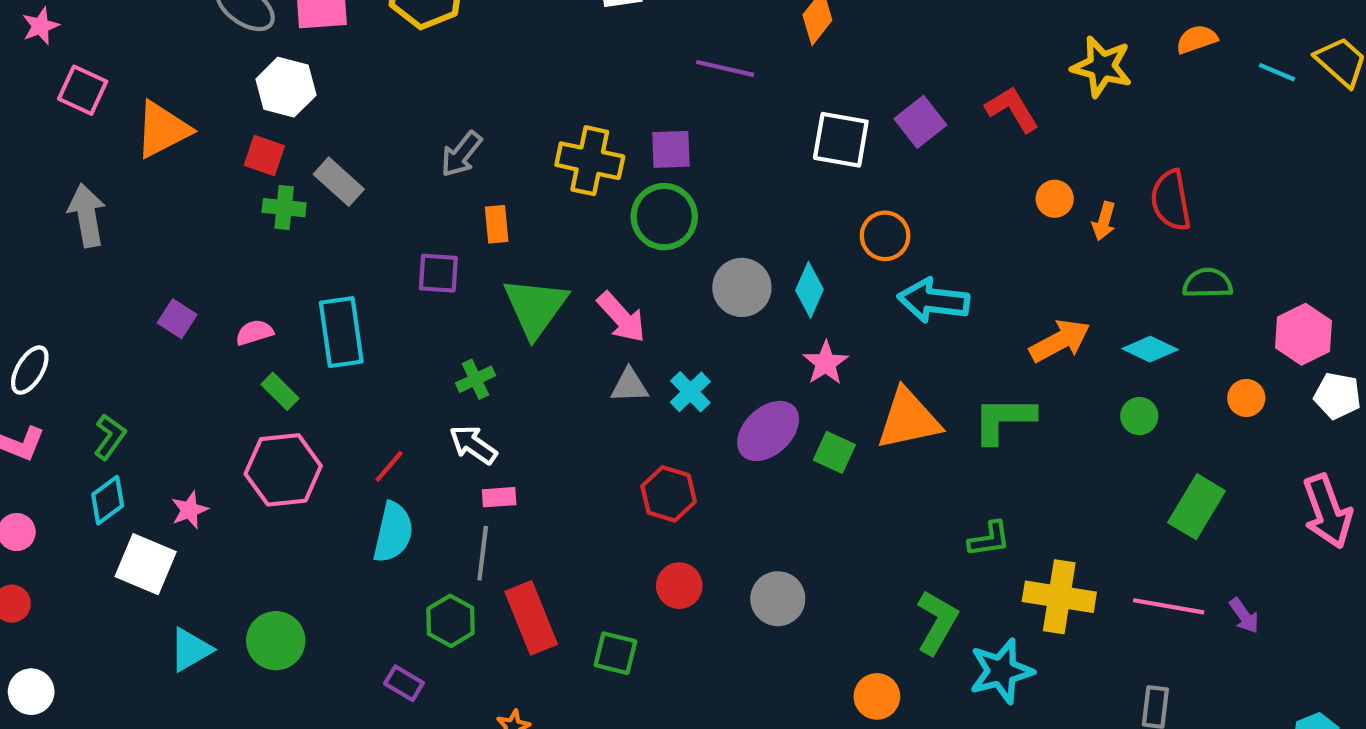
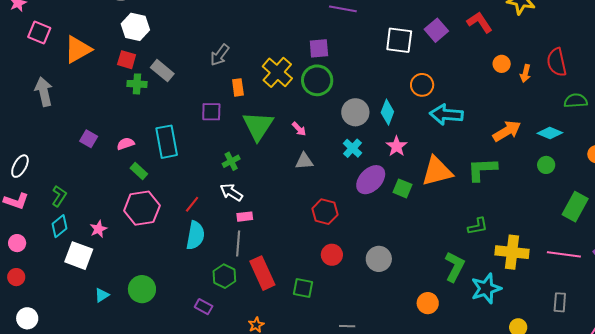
yellow cross: (590, 161) -> (277, 72), moved, turned 32
pink arrow: (621, 317) -> (299, 129), size x0.6
cyan cross: (690, 392) -> (352, 148), moved
cyan triangle: (191, 650) -> (102, 295), size x0.7

